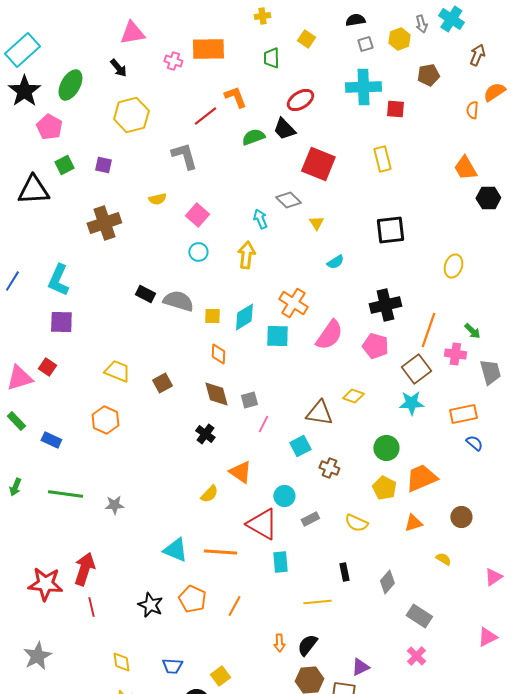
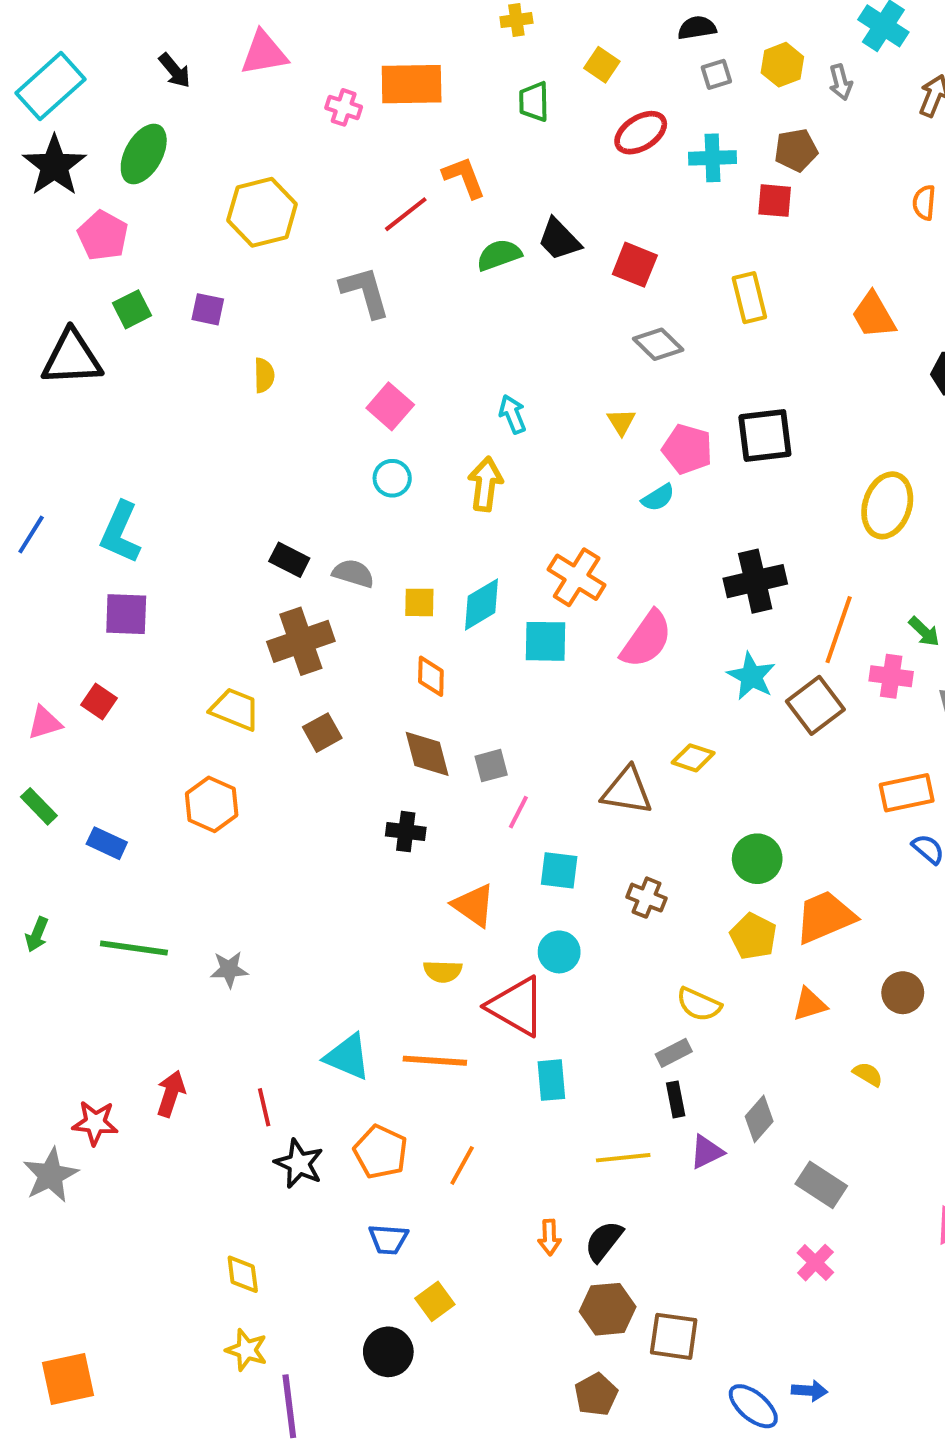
gray arrow: (421, 24) -> (841, 82), moved
black arrow: (118, 68) -> (175, 71), moved
brown pentagon: (428, 75) -> (796, 150), moved
cyan cross: (363, 87) -> (712, 158), size x0.7
red ellipse: (300, 100) -> (641, 133), moved
red square: (318, 164) -> (635, 265), moved, size x0.7
orange trapezoid: (465, 168) -> (874, 315), moved
yellow semicircle: (157, 199) -> (264, 375), moved, turned -78
gray diamond: (288, 200) -> (658, 344), moved
brown cross: (104, 223) -> (301, 641), moved
yellow ellipse: (453, 266) -> (887, 505), size x1.4
gray semicircle: (178, 301) -> (353, 573), size x0.7
pink pentagon: (375, 346) -> (687, 449), moved
pink triangle: (19, 378) -> (45, 723), size x0.7
cyan star: (411, 403) -> (751, 676), moved, turned 30
black cross: (205, 434) -> (406, 832), turned -30
cyan square: (300, 446) -> (559, 870), moved, turned 35
yellow semicircle: (209, 494) -> (443, 971), moved, turned 48
gray rectangle: (310, 519) -> (674, 1053), moved
red arrow: (84, 569) -> (171, 1094), size x0.7
red star: (45, 584) -> (95, 1123), size x0.7
red line: (91, 607) -> (264, 1107), moved
gray star: (37, 656) -> (50, 1175), moved
blue trapezoid: (172, 666) -> (388, 1239), moved
purple triangle: (360, 667) -> (707, 1152), moved

